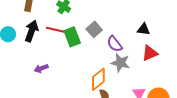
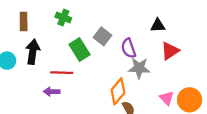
red line: (56, 30) -> (62, 73), moved
purple semicircle: (115, 44) -> (129, 48), turned 30
purple arrow: (41, 68) -> (52, 92), turned 32

